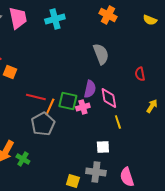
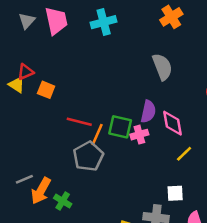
orange cross: (108, 15) -> (171, 17), turned 30
yellow line: (118, 122) -> (184, 154), turned 64
white square: (103, 147) -> (175, 193), moved

